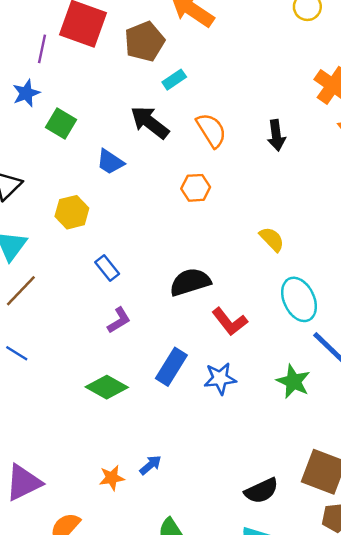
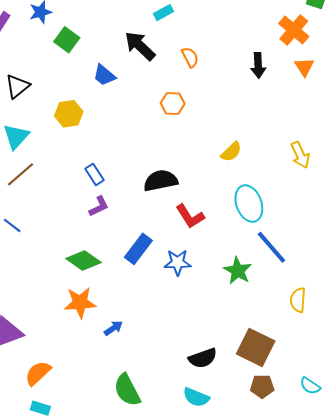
orange semicircle: (211, 130) -> (190, 57), size x0.7
black arrow: (276, 135) -> (258, 65), moved
yellow semicircle: (272, 239) -> (231, 152), turned 85
blue rectangle: (107, 268) -> (94, 174), moved
orange star: (112, 478) -> (80, 303), moved, size x1.5

